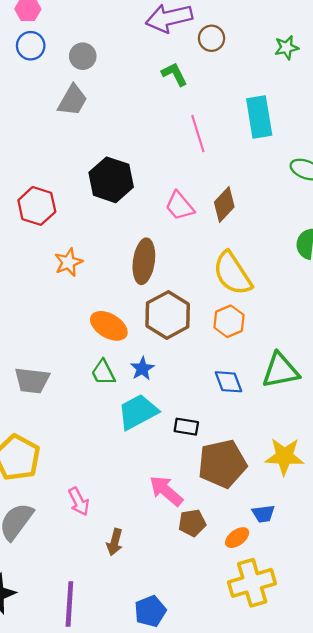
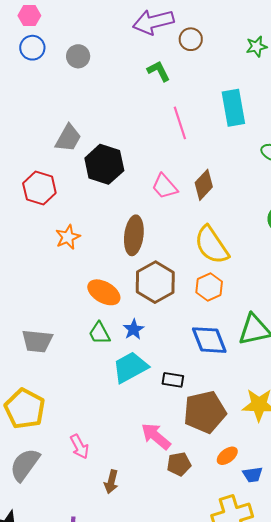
gray trapezoid: (73, 100) -> (68, 138), moved
blue diamond: (228, 382) -> (209, 340), size x1.4
blue trapezoid: (263, 514) -> (253, 475), moved
orange ellipse: (237, 538) -> (227, 456), moved

